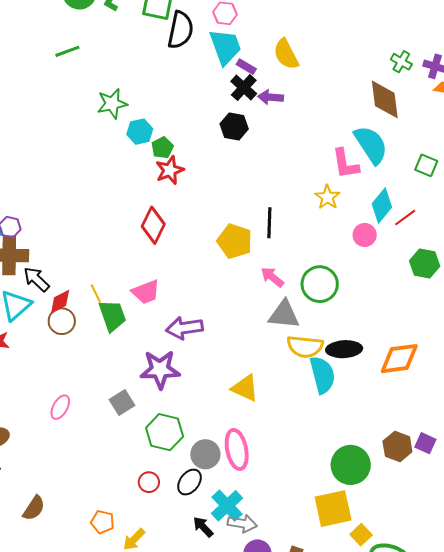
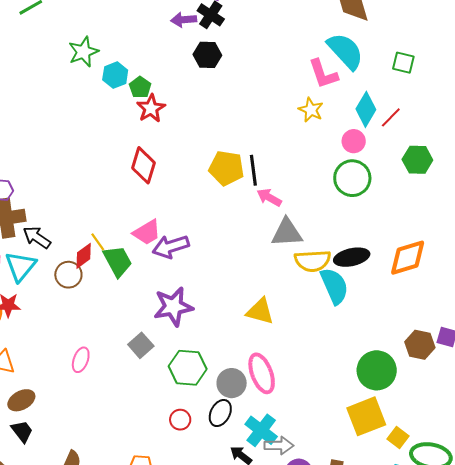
purple arrow: (270, 97) -> (184, 20), moved
black line: (269, 223) -> (253, 170), moved
green circle: (320, 284) -> (352, 178), moved
red diamond: (60, 302) -> (84, 256), moved
purple arrow: (184, 328) -> (171, 247), moved

